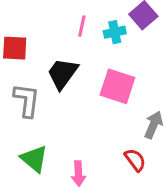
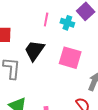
cyan cross: (115, 32) -> (67, 23), turned 32

